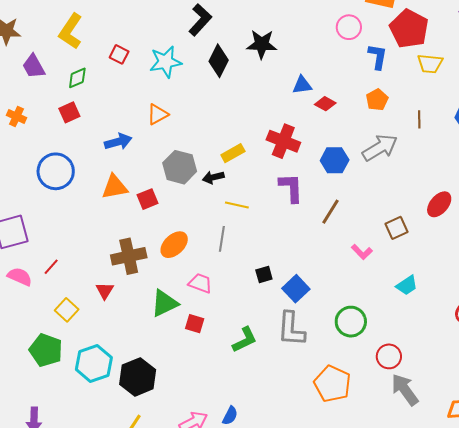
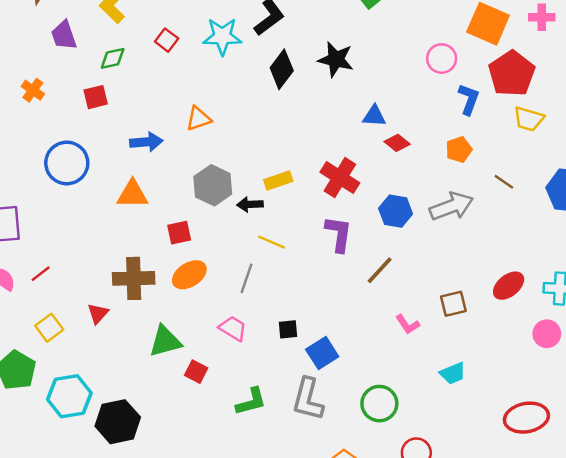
cyan star: (166, 62) -> (222, 36), moved
brown line: (419, 119) -> (504, 182), turned -66
red square: (147, 199) -> (179, 233), moved
pink trapezoid: (200, 283) -> (233, 328), moved

